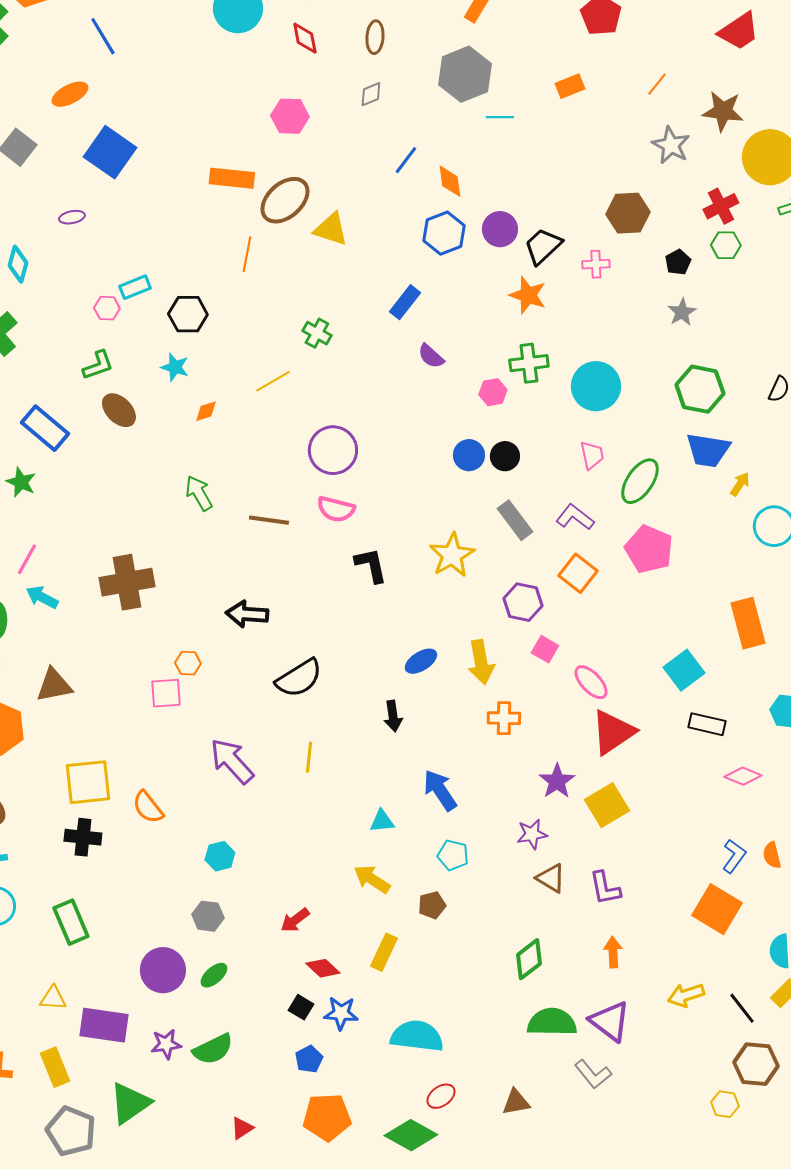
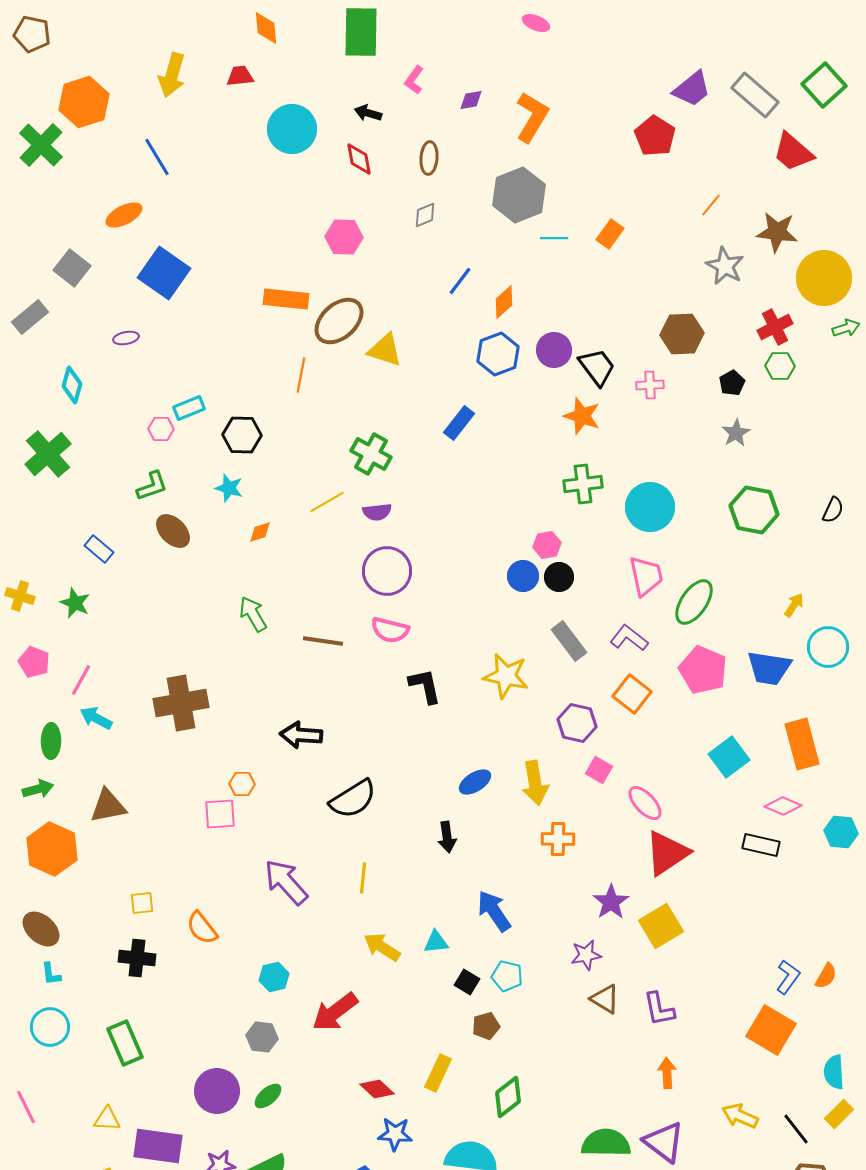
red trapezoid: (739, 31) -> (793, 152), turned 75
orange rectangle: (570, 86) -> (610, 234), moved, turned -32
orange diamond: (450, 181) -> (504, 302), turned 56
black trapezoid: (543, 246) -> (597, 367), turned 96
green cross: (317, 333) -> (371, 454), size x1.4
purple semicircle: (431, 356) -> (377, 512), moved, turned -48
pink hexagon: (493, 392) -> (547, 545), moved
blue rectangle: (45, 428) -> (99, 549), size x0.6
blue trapezoid: (708, 450) -> (769, 668), moved
pink trapezoid: (592, 455) -> (646, 576), size x1.4
yellow star: (452, 555) -> (506, 676), turned -30
cyan square: (684, 670) -> (729, 757), moved
pink diamond: (743, 776) -> (783, 806), moved
yellow square: (88, 782) -> (142, 903), size x0.5
orange semicircle: (772, 855) -> (826, 976), turned -136
yellow arrow: (372, 879) -> (382, 947), moved
red arrow: (295, 920) -> (335, 1012), moved, size x1.6
green diamond: (529, 959) -> (508, 1097), moved
yellow arrow: (686, 995) -> (740, 1116), turned 42
black square: (301, 1007) -> (467, 982), moved

